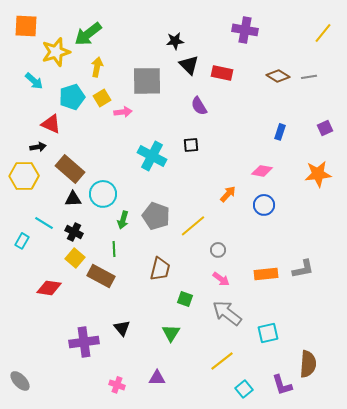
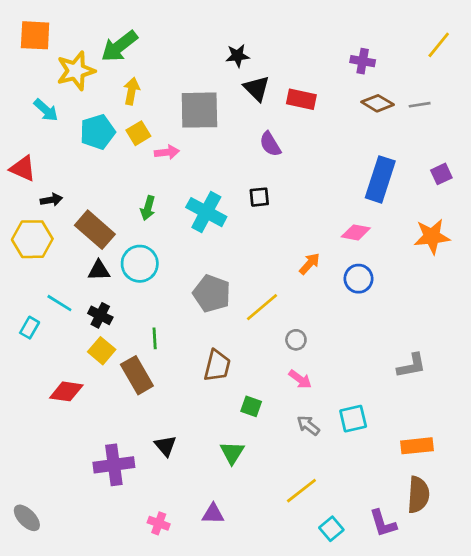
purple cross: (245, 30) -> (363, 61), moved, size x0.7
red triangle: (51, 124) -> (23, 169), moved
blue rectangle: (280, 132) -> (380, 179), size x2.0
green arrow: (123, 220) -> (148, 208), moved
orange rectangle: (266, 274) -> (417, 446), moved
brown rectangle: (101, 276) -> (137, 375), turned 32
gray arrow: (227, 313) -> (308, 425), size x0.6
cyan square: (268, 333) -> (353, 419), moved

